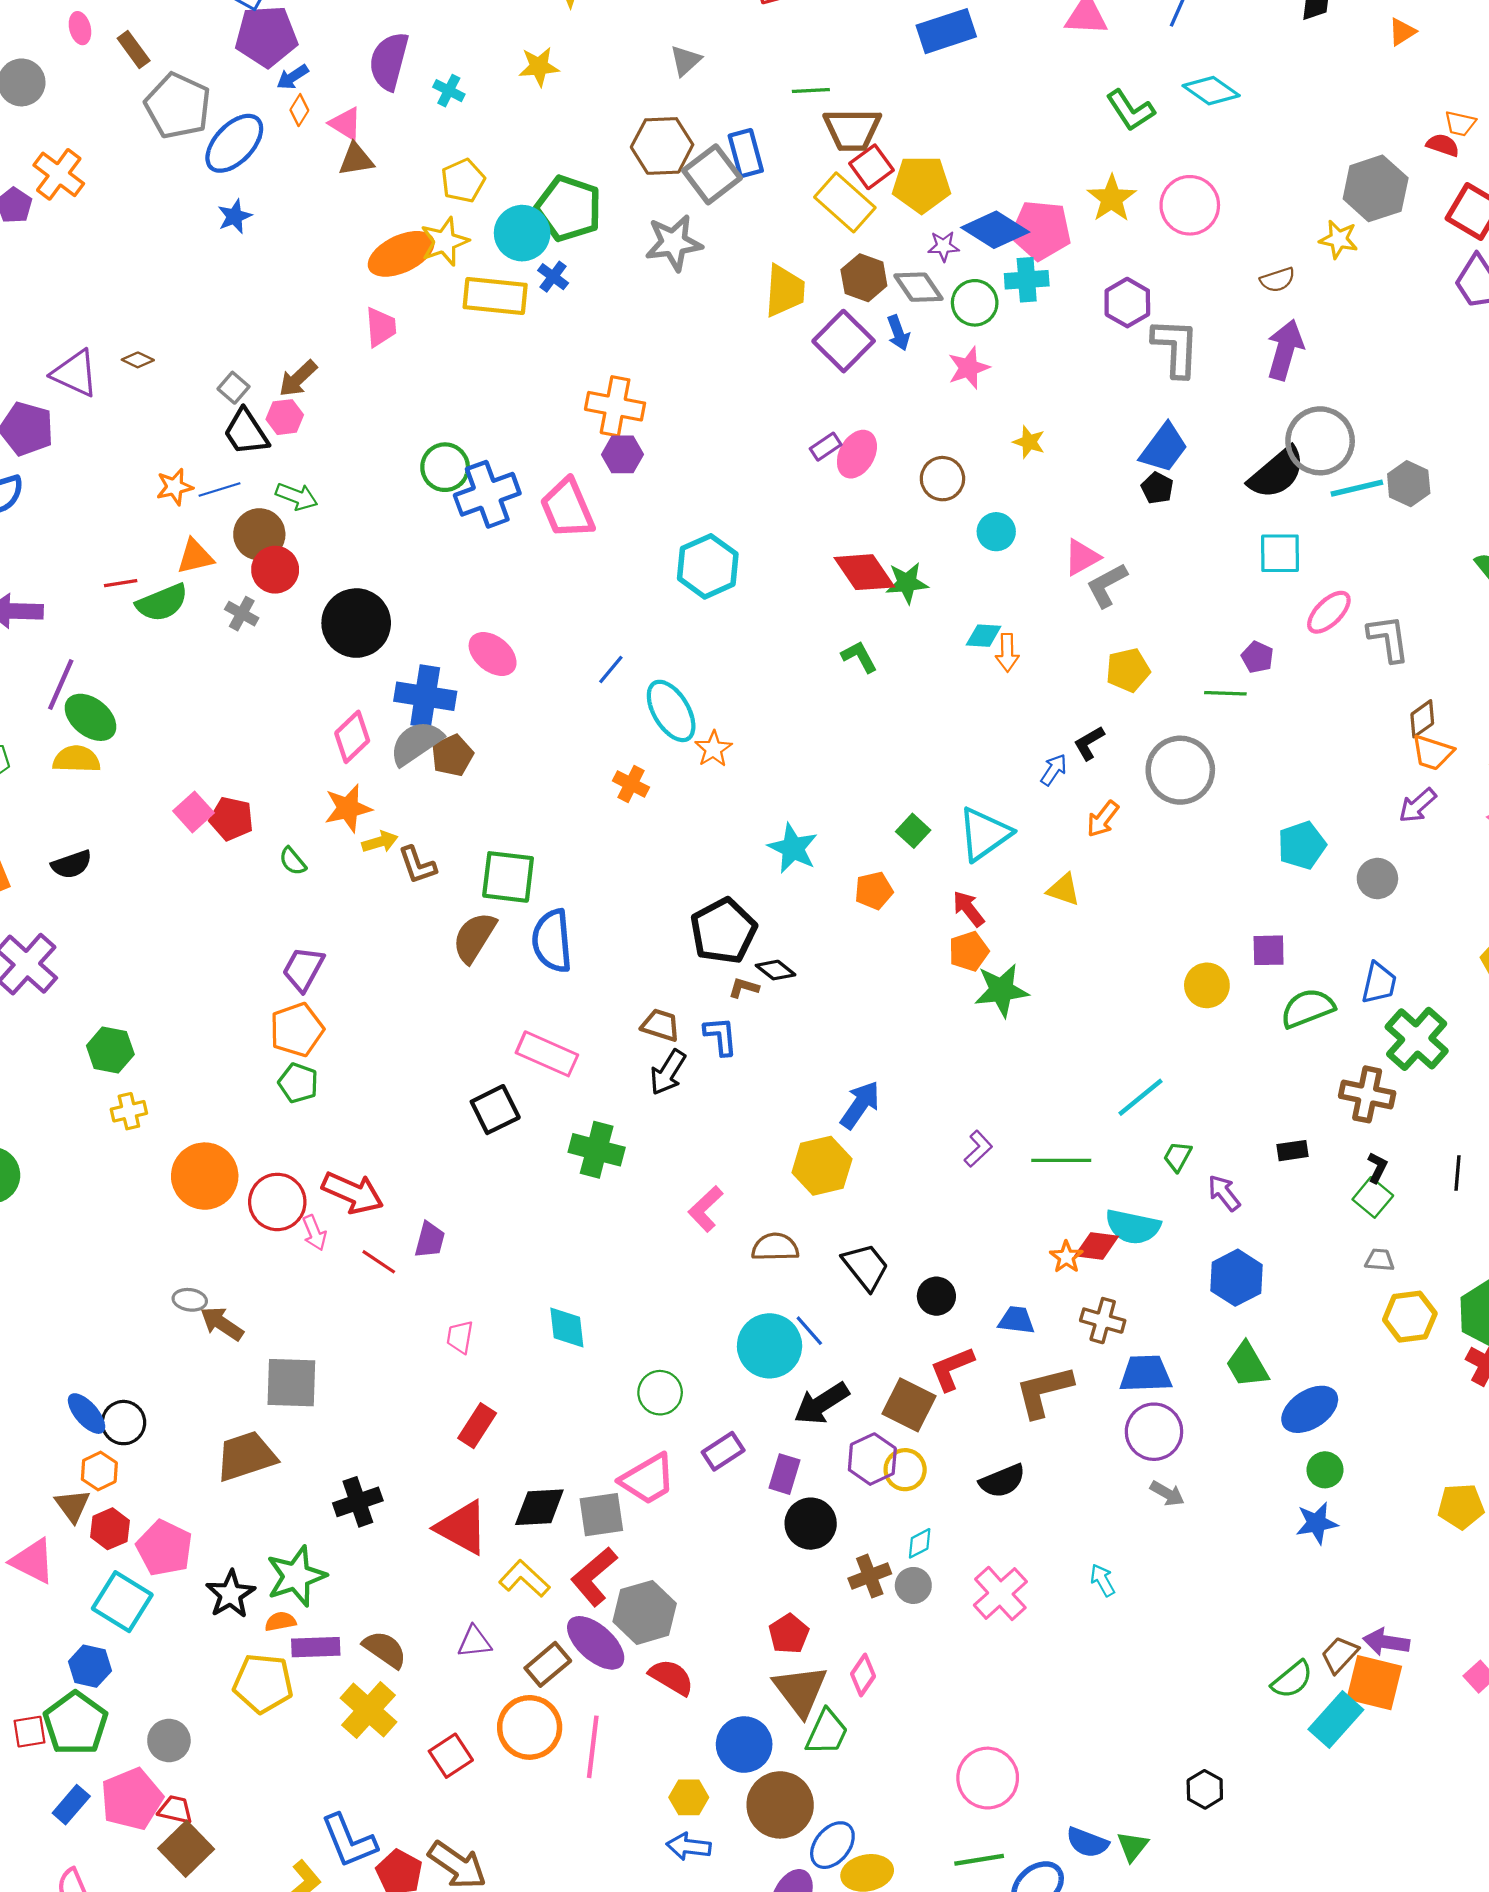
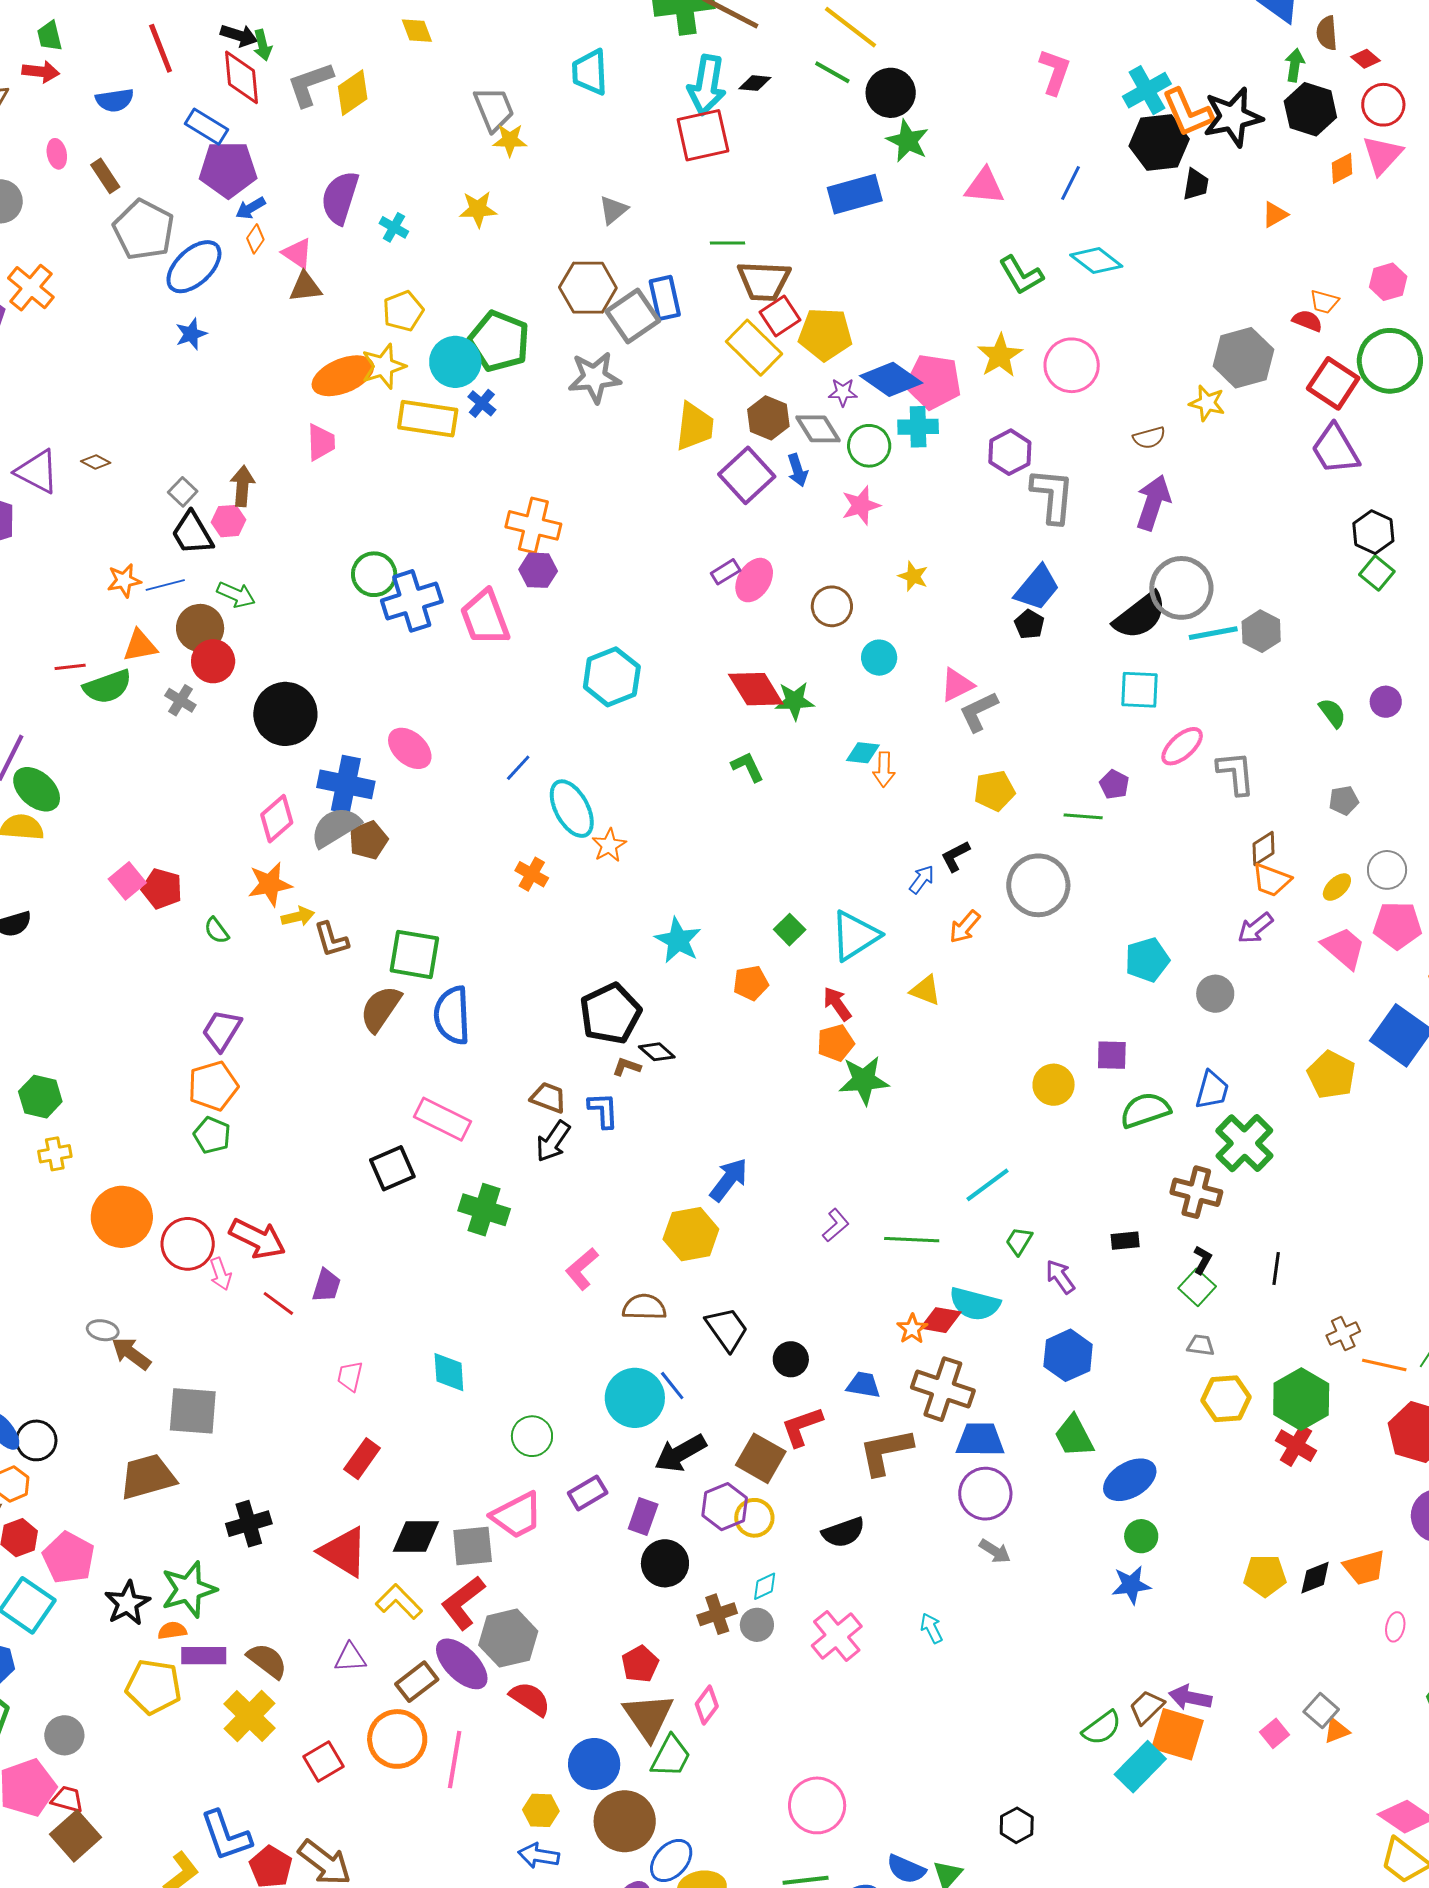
brown arrow: (298, 379) -> (242, 486), turned 135
brown cross: (1103, 1321) -> (943, 1389), size x1.5

